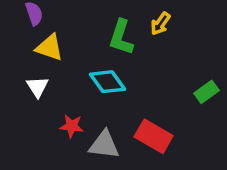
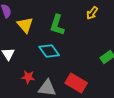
yellow arrow: (160, 24) -> (92, 13), moved
yellow triangle: (49, 48) -> (25, 25), moved, turned 30

